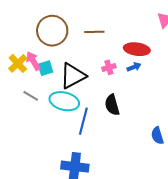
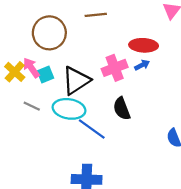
brown line: (94, 32) -> (96, 15), moved
pink cross: (109, 67) -> (115, 68), size x1.6
blue line: (83, 121) -> (92, 129), turned -64

